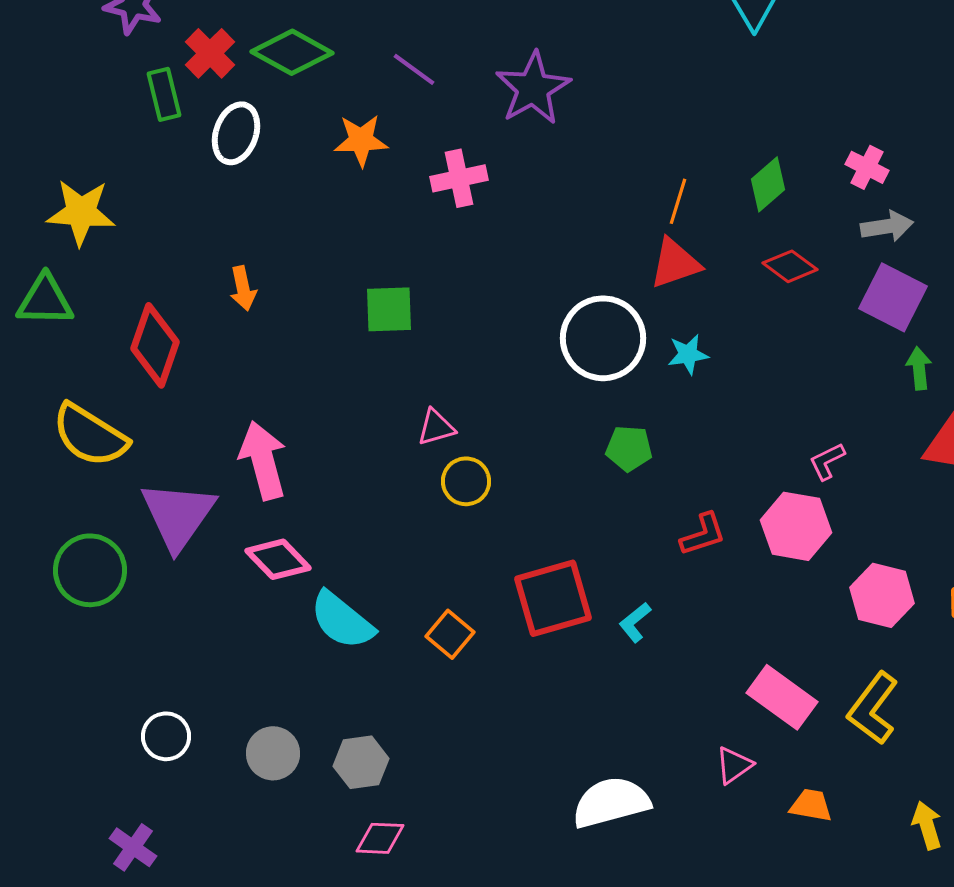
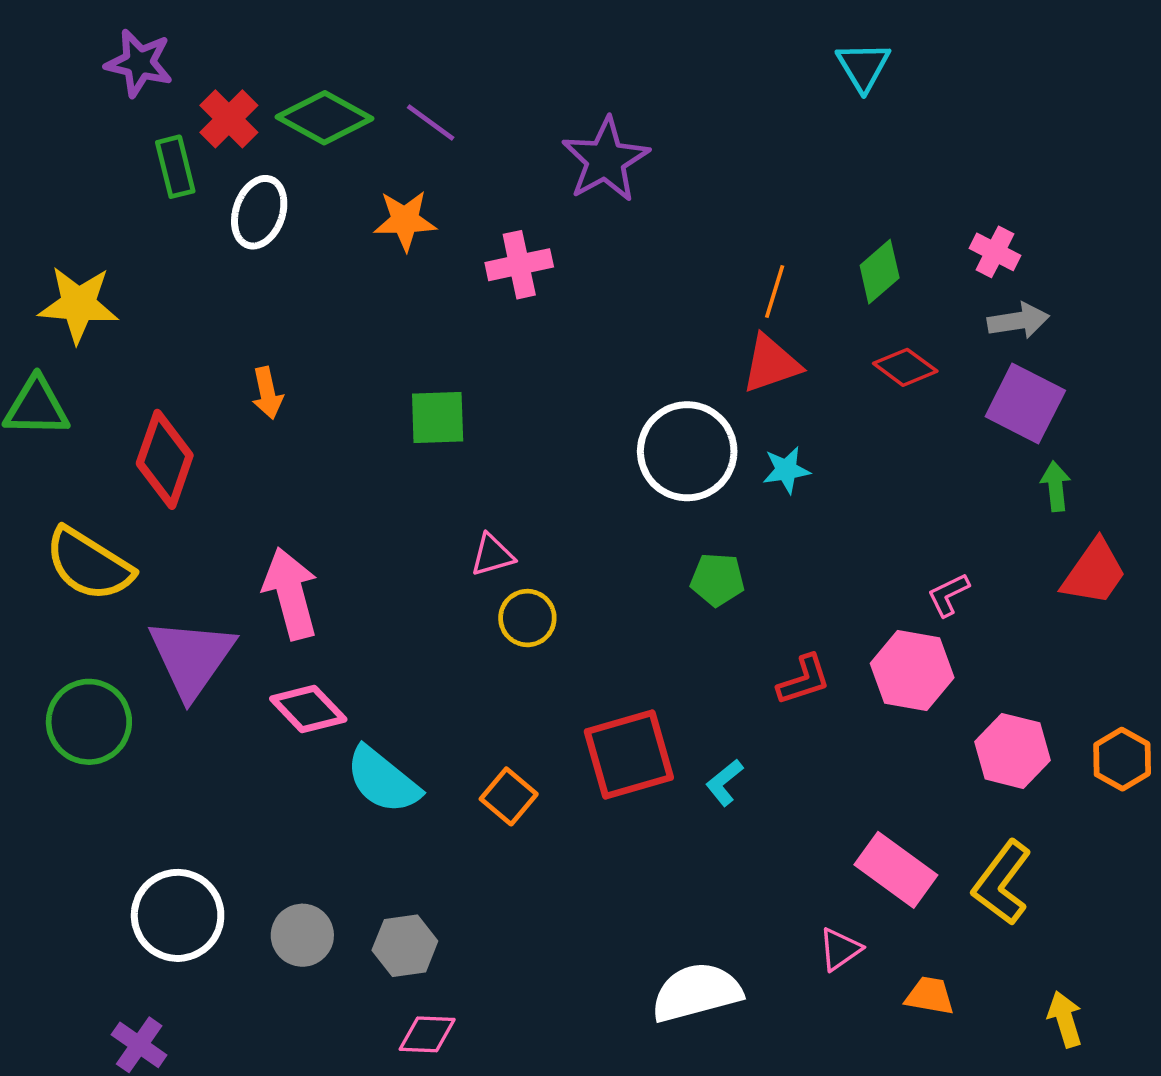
purple line: (414, 69) -> (431, 122), moved
white circle: (166, 736) -> (178, 915), size x1.6

